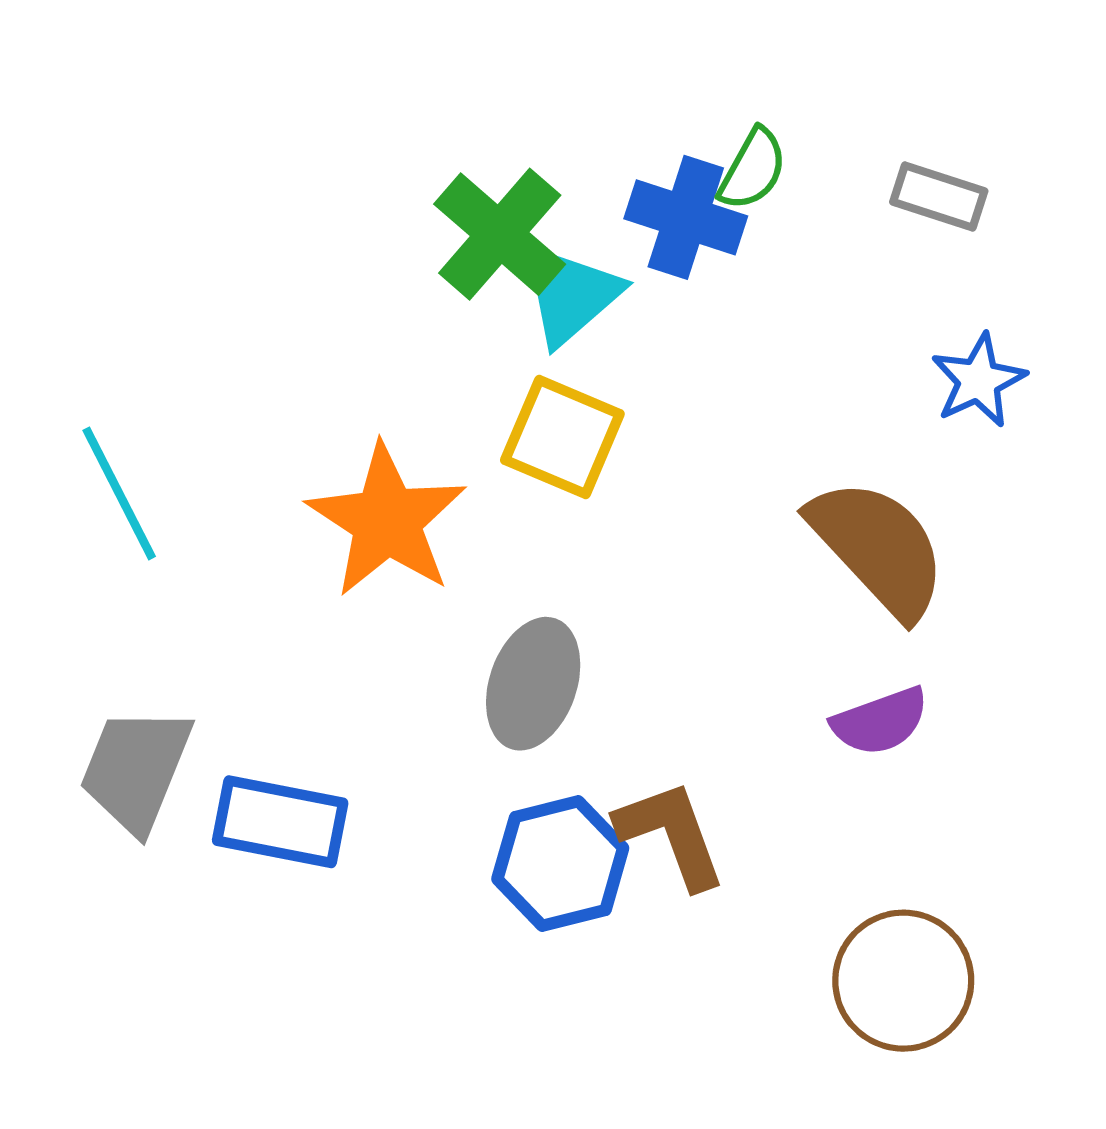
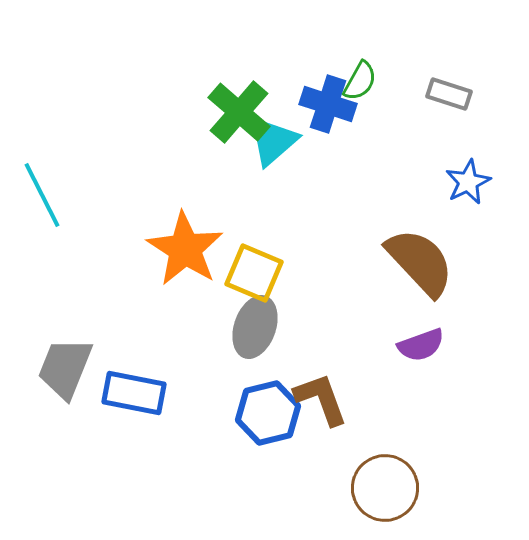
yellow square: (562, 437) -> (254, 273), moved
cyan line: (119, 493) -> (42, 195), moved
brown circle: (903, 981) -> (385, 488), moved

